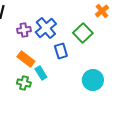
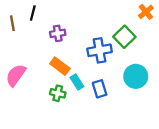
blue cross: (46, 28) -> (100, 50), moved, turned 30
blue rectangle: (61, 51) -> (100, 89), moved
cyan circle: (93, 80) -> (136, 76), moved

